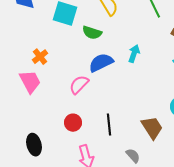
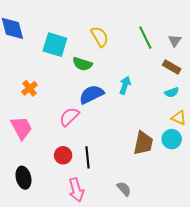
pink trapezoid: (30, 82) -> (21, 128), moved
black line: (109, 125) -> (87, 157), moved
brown trapezoid: (152, 128) -> (143, 143), moved, turned 45

